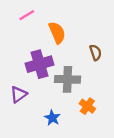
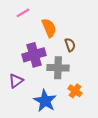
brown semicircle: (95, 52) -> (70, 45), moved
blue star: (52, 118) -> (45, 101), size x1.6

